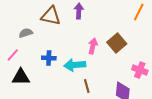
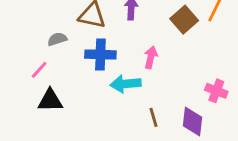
brown square: (117, 43) -> (184, 20), moved
blue cross: (49, 58) -> (100, 54), moved, size x1.5
brown line: (87, 86) -> (153, 117), moved

